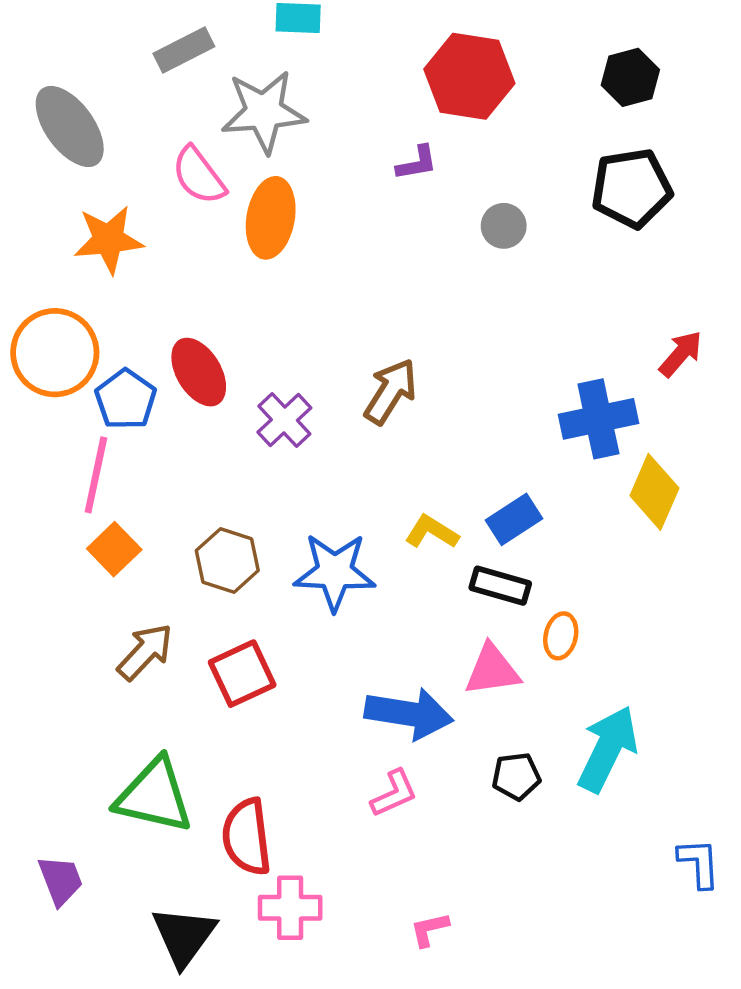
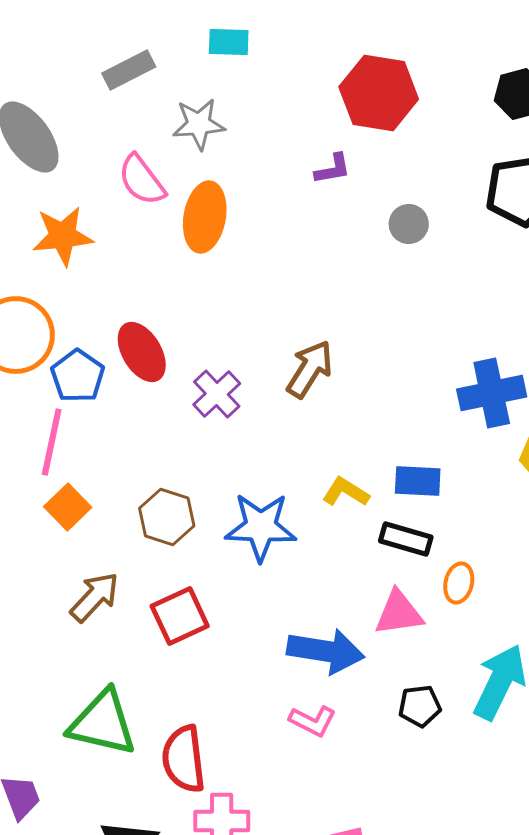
gray star: (264, 112) -> (199, 124), size x0.7
blue rectangle: (514, 519) -> (418, 481), turned 36
pink L-shape: (394, 793) -> (313, 721), turned 51

